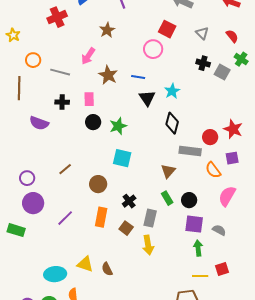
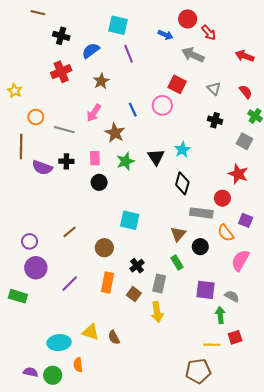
brown star: (107, 30) -> (101, 81), moved
gray square: (222, 72) -> (245, 141), moved
blue line: (138, 77) -> (133, 110), moved, turned 56
purple semicircle: (39, 123) -> (42, 168), moved
green star: (118, 126) -> (125, 161), moved
red star: (233, 129) -> (238, 174), moved
purple square: (232, 158) -> (246, 220), turned 32
black circle: (189, 200) -> (200, 247), moved
green arrow: (198, 248) -> (220, 315), moved

